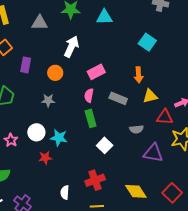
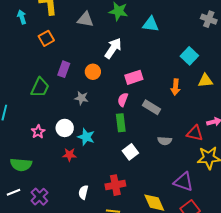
purple rectangle: (26, 65) -> (64, 69), moved
yellow triangle: (150, 96) -> (205, 81), moved
purple triangle: (153, 153) -> (183, 182), moved

